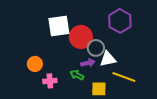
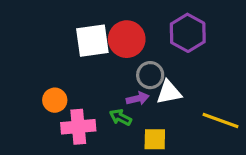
red circle: (81, 37) -> (127, 39), moved
yellow line: (124, 77) -> (221, 120), moved
pink cross: (50, 81) -> (78, 127), size x1.5

